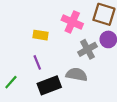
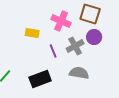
purple line: (37, 62) -> (53, 51), moved
gray semicircle: (77, 74) -> (79, 73), moved

